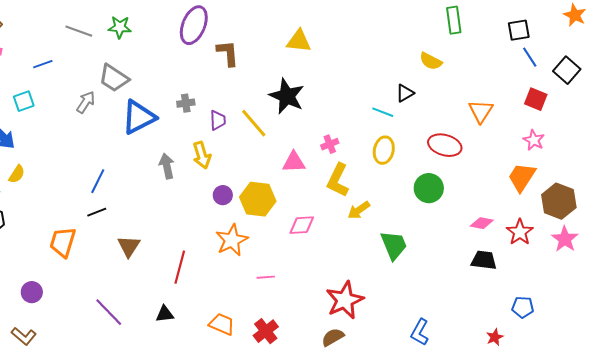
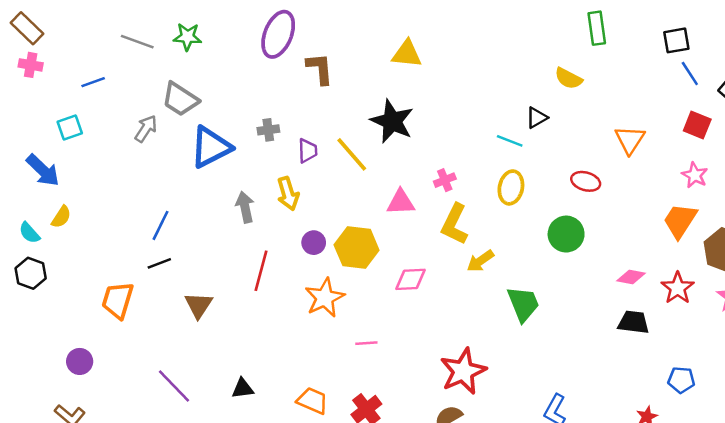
red ellipse: (445, 145) -> (586, 181), size x0.7
red line: (180, 267) -> (261, 271), moved

